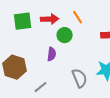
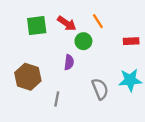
red arrow: (50, 19) -> (67, 23), turned 36
gray line: (41, 87) -> (57, 99), turned -40

